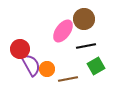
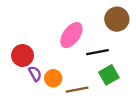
brown circle: (84, 19) -> (117, 19), moved
purple semicircle: (31, 65) -> (35, 74), size x0.6

